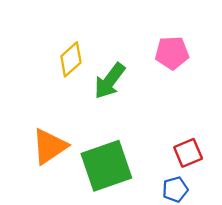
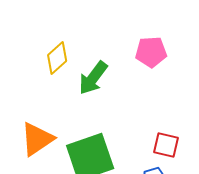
red square: (188, 153) -> (166, 145), turned 36

